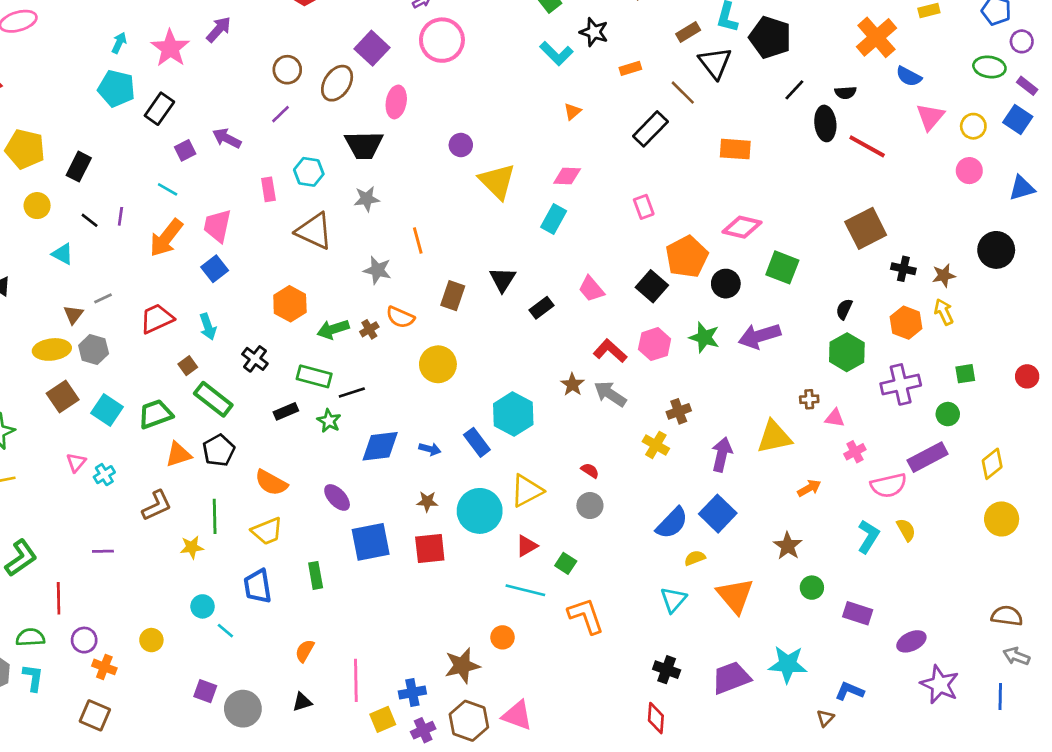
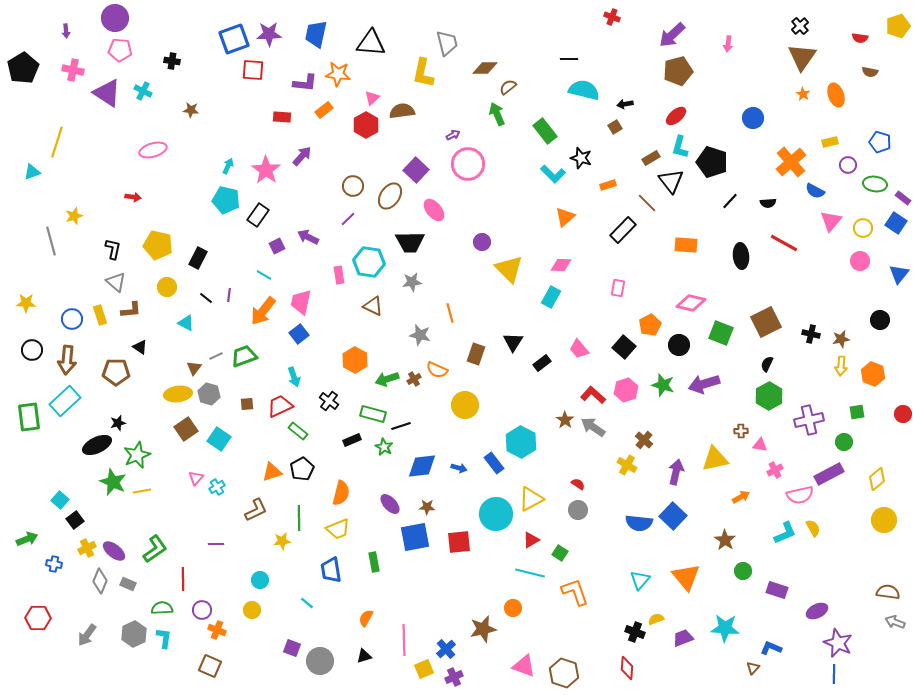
purple circle: (1022, 41) -> (848, 165), moved
pink ellipse: (396, 102) -> (434, 210), turned -50
orange triangle: (572, 111) -> (565, 217), size x1.5
black ellipse: (825, 123) -> (741, 256), moved
cyan hexagon: (309, 172) -> (369, 262), size x1.4
blue triangle: (1022, 188) -> (899, 274), turned -35
pink rectangle: (644, 207) -> (618, 288), turned 30
brown square: (866, 228) -> (766, 322), moved
brown triangle: (314, 231) -> (373, 306), size x0.7
black circle: (996, 250) -> (880, 320), size x0.7
orange pentagon: (687, 257) -> (650, 325), size x0.7
yellow arrow: (944, 312) -> (841, 366), turned -150
red trapezoid: (157, 319) -> (280, 406), moved
orange hexagon: (906, 323) -> (873, 374), moved
brown square: (188, 366) -> (247, 404), moved, turned 32
green rectangle: (213, 399) -> (298, 431), size x0.7
brown cross: (679, 411) -> (644, 440), turned -30
green trapezoid: (155, 414) -> (244, 356), moved
orange semicircle: (271, 483) -> (341, 493), turned -105
brown star: (427, 501) -> (427, 507), moved
blue semicircle: (672, 523) -> (639, 523), turned 52
cyan L-shape: (868, 536) -> (785, 533), turned 35
yellow semicircle: (695, 558) -> (656, 619), moved
cyan circle: (203, 606) -> (260, 580), moved
purple trapezoid: (731, 678) -> (683, 638), size x0.7
blue cross: (412, 693) -> (446, 649), turned -30
blue line: (1000, 697) -> (834, 674), moved
brown hexagon: (469, 721) -> (564, 673), moved

